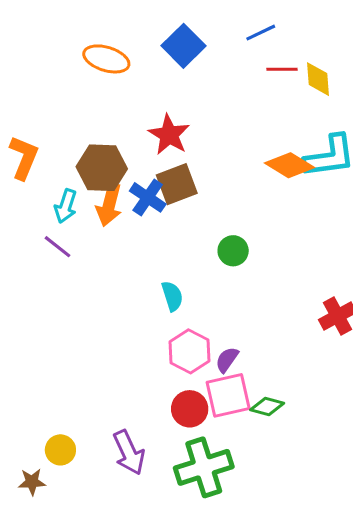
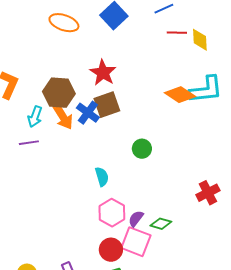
orange arrow: (109, 205) -> (63, 117), turned -48
purple line: (58, 247) -> (29, 143), turned -48
pink square: (228, 395) -> (136, 242), turned 32
green diamond: (267, 407) -> (161, 224), moved

